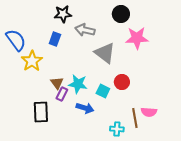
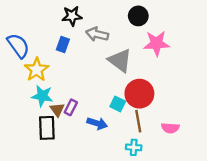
red circle: (122, 82) -> (139, 94), size x1.6
brown triangle: (57, 83) -> (57, 110), moved
cyan star: (78, 84) -> (42, 96), moved
brown line: (135, 118) -> (138, 121), moved

